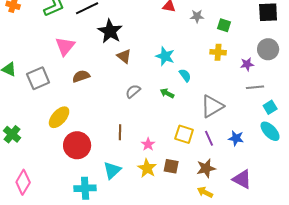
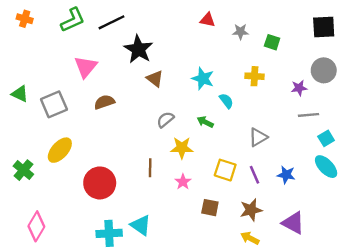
yellow cross: (218, 52) -> (255, 76), moved
gray triangle: (212, 106) -> (258, 137), size x0.7
yellow ellipse: (59, 117) -> (60, 150), moved
yellow star: (147, 168) -> (182, 148), moved, turned -30
cyan triangle: (112, 170) -> (141, 225), moved, turned -42

